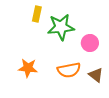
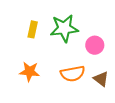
yellow rectangle: (37, 14) -> (33, 29), moved

